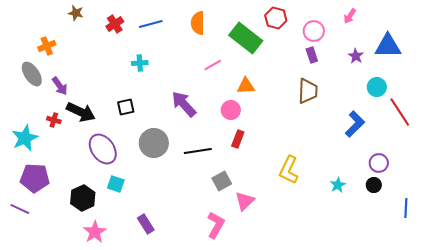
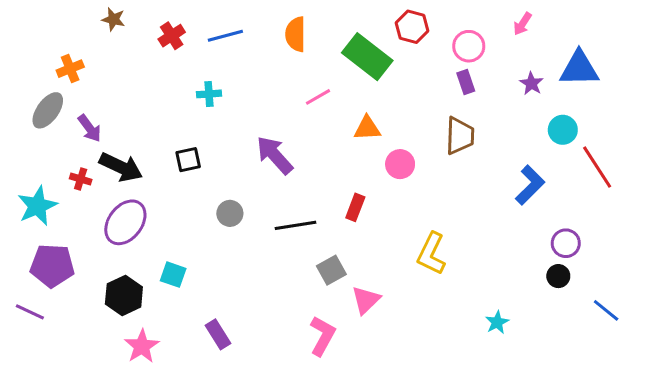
gray ellipse: (32, 74) -> (48, 110), turned 70
pink circle: (231, 110) -> (400, 164), moved
gray circle: (154, 143) -> (230, 213), size x0.6
purple ellipse: (103, 149) -> (125, 222), moved, turned 72
cyan star: (338, 185) -> (497, 322), moved
blue line: (406, 208) -> (606, 310), turned -54

